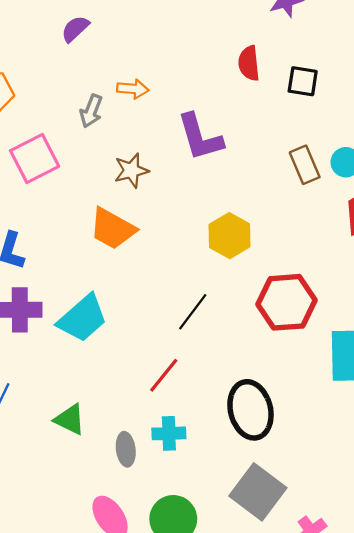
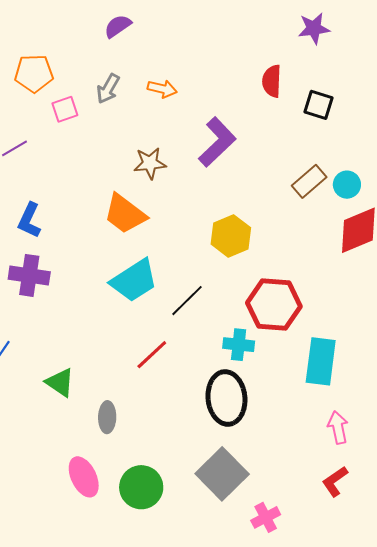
gray arrow: (91, 111) -> (108, 89), moved
purple L-shape: (200, 137) -> (217, 142), turned -126
pink square: (35, 158) -> (65, 109), moved, size x0.6
brown rectangle: (305, 165) -> (309, 181), turned 64
cyan trapezoid: (83, 318) -> (134, 280), moved
cyan cross: (169, 433) -> (239, 345), moved

